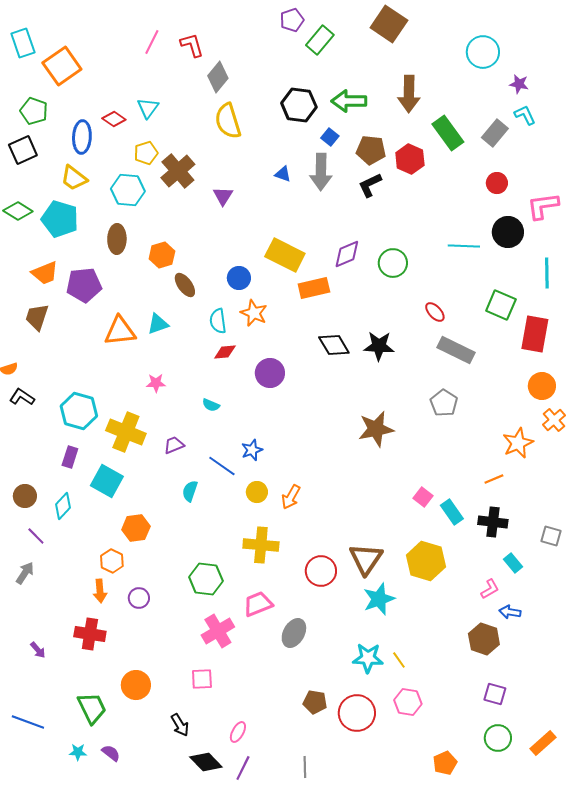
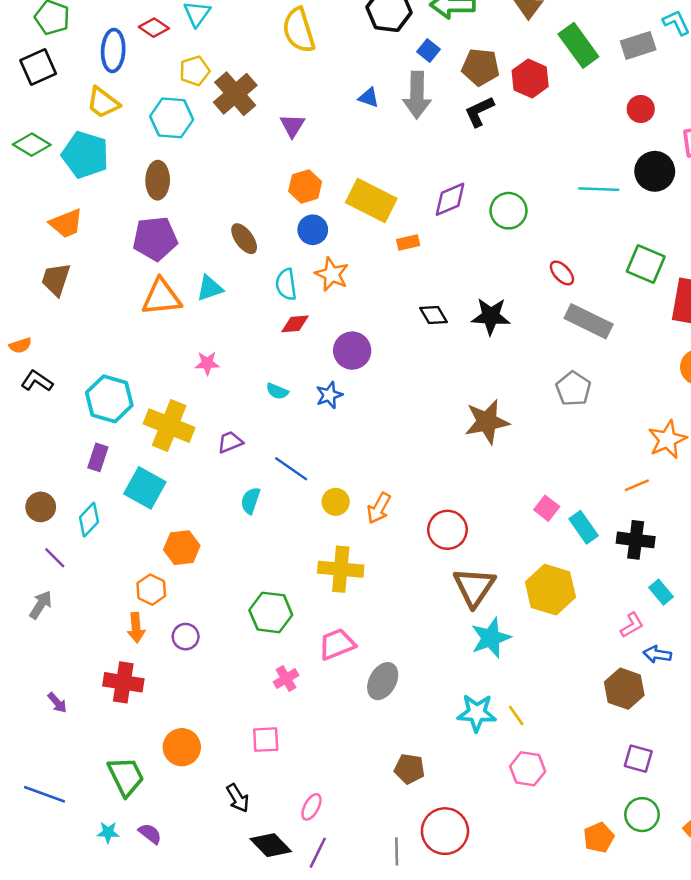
gray rectangle: (495, 133) -> (638, 45), turned 32
orange hexagon: (162, 255) -> (305, 187), moved
purple pentagon: (84, 285) -> (155, 239), moved
orange rectangle: (314, 288) -> (408, 242), size x0.6
black diamond: (334, 345) -> (434, 315), size x0.7
blue star: (252, 450) -> (329, 395), moved
red circle: (321, 571) -> (447, 530), moved
pink cross: (218, 631) -> (286, 679), size x0.6
red circle: (357, 713) -> (445, 831), moved
orange pentagon: (445, 763) -> (599, 837), moved

